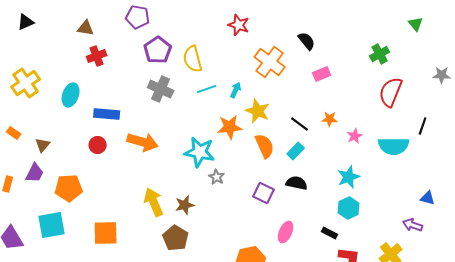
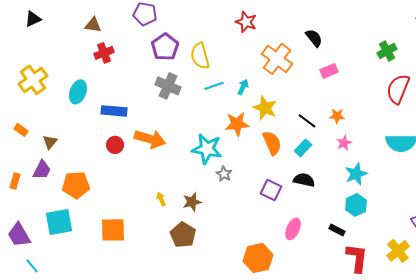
pink star: (355, 136) -> (344, 143), moved
red circle: (98, 145) -> (115, 145), moved
yellow arrow: (154, 202) -> (161, 199), size x0.5

